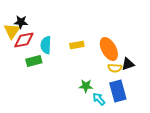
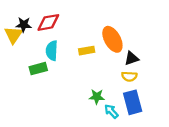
red diamond: (24, 40) -> (48, 22), moved
orange ellipse: (109, 49) -> (112, 39), moved
black triangle: (128, 64) -> (132, 58), moved

